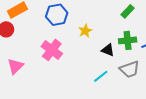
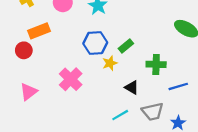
green rectangle: (128, 11) -> (126, 46), moved
blue hexagon: (57, 15) -> (95, 43), moved
green cross: (128, 40) -> (156, 64), moved

